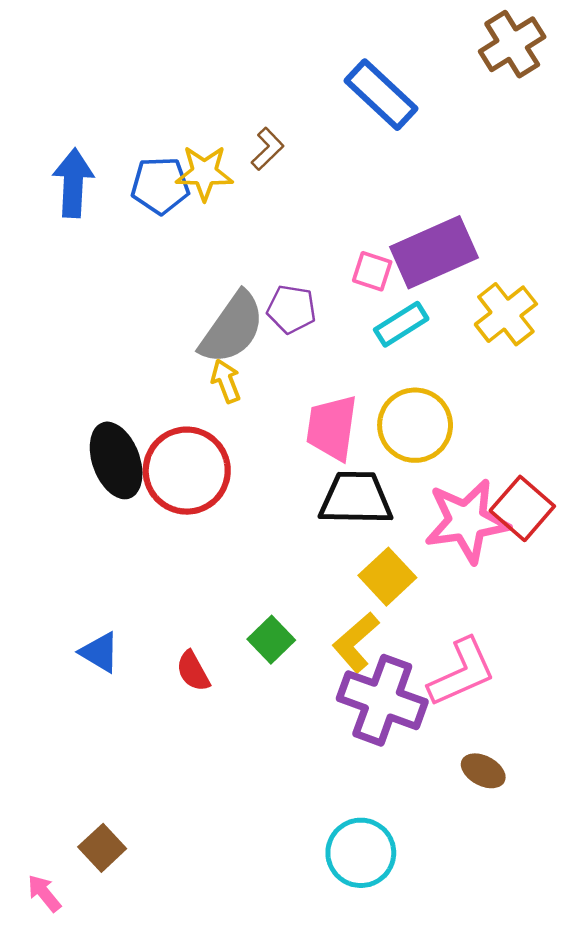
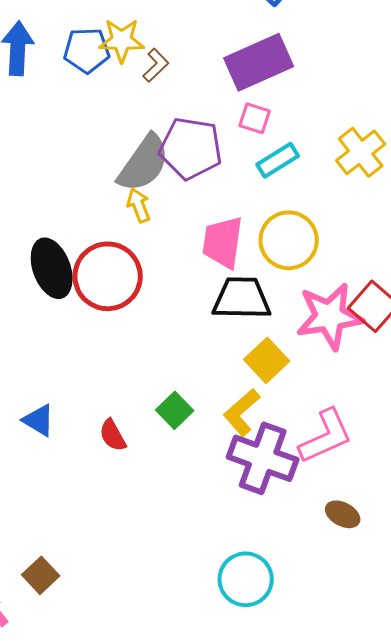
brown L-shape: (267, 149) -> (156, 65), moved
purple rectangle: (434, 252) -> (259, 62), moved
purple pentagon: (291, 309) -> (191, 148), size x1.6

